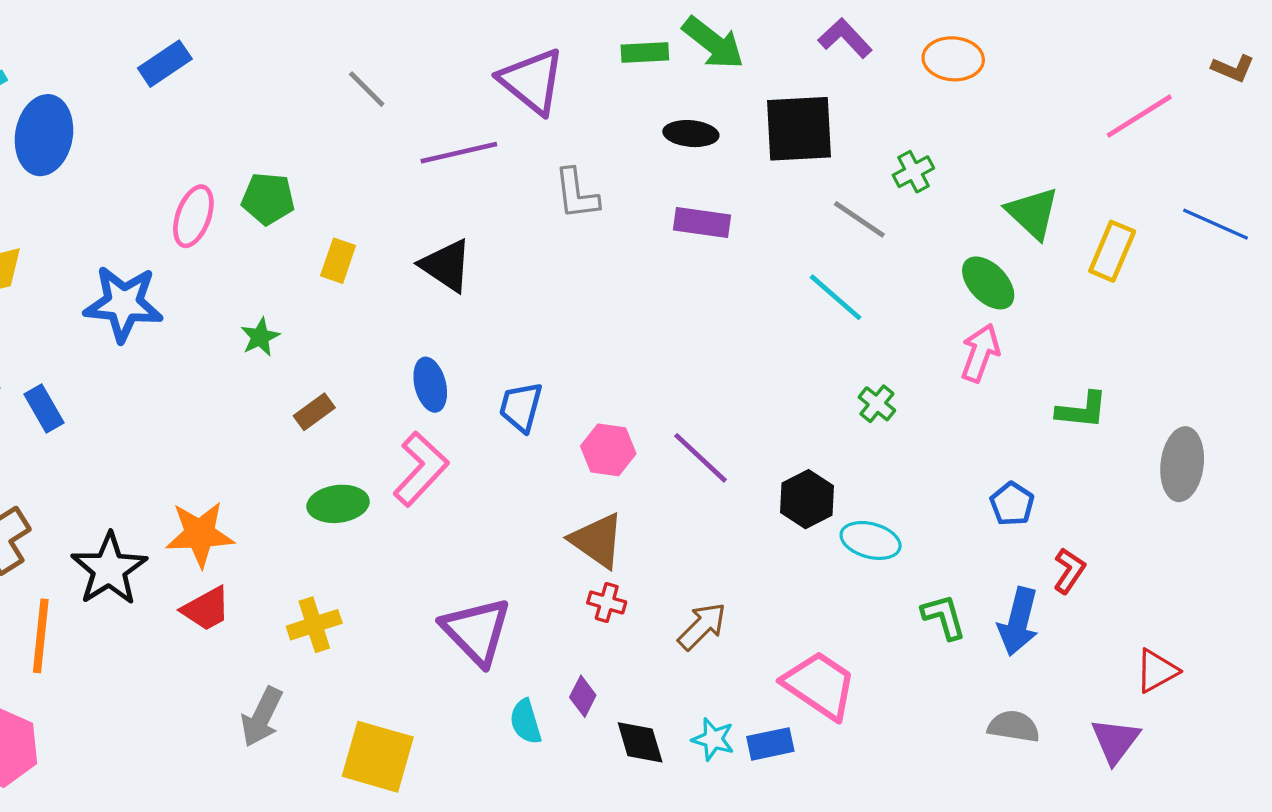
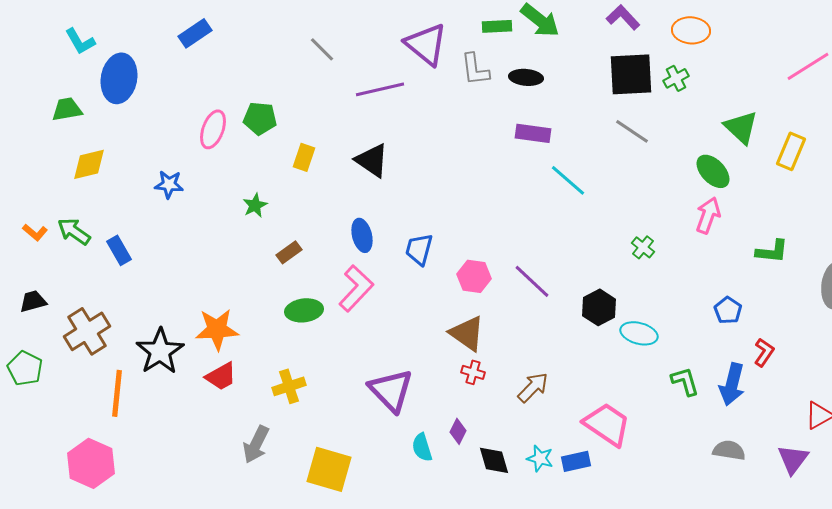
black square: (799, 129) -> (631, 74), moved
green cross: (913, 172) -> (676, 78), moved
gray L-shape: (576, 194) -> (475, 69), moved
cyan line: (836, 297) -> (568, 180), moved
blue star: (123, 304) -> (169, 184), size x0.6

